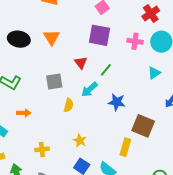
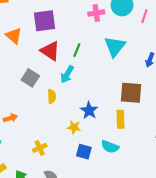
purple square: (100, 35) -> (45, 21), moved
red triangle: (81, 63) -> (50, 51), size x1.5
cyan triangle: (154, 73) -> (115, 47), moved, size x1.6
gray square: (54, 82) -> (30, 78), turned -30
blue star: (117, 102) -> (89, 110), moved, turned -30

